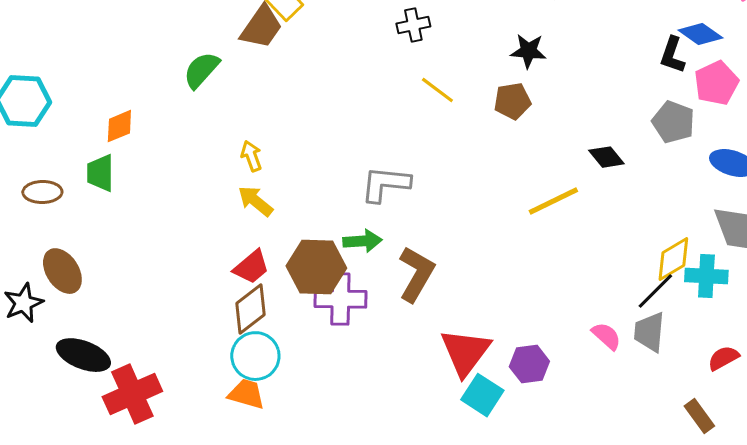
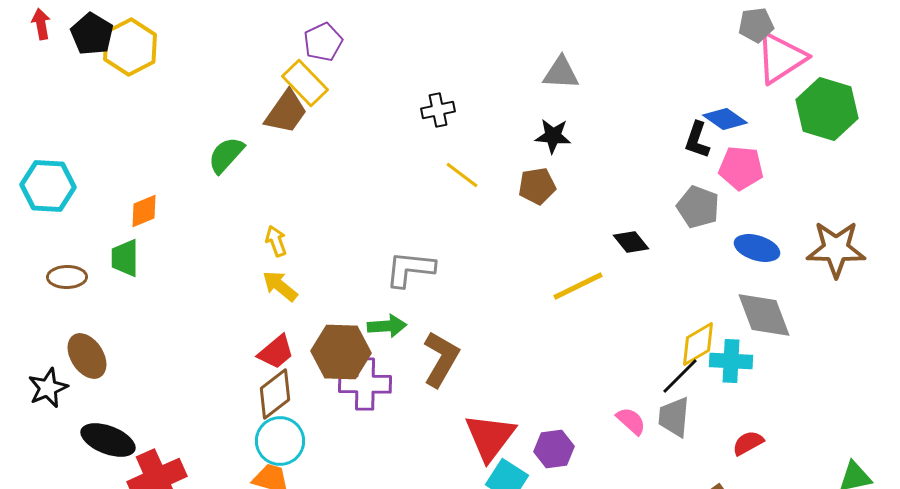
pink pentagon: (716, 83) -> (741, 168), turned 30

